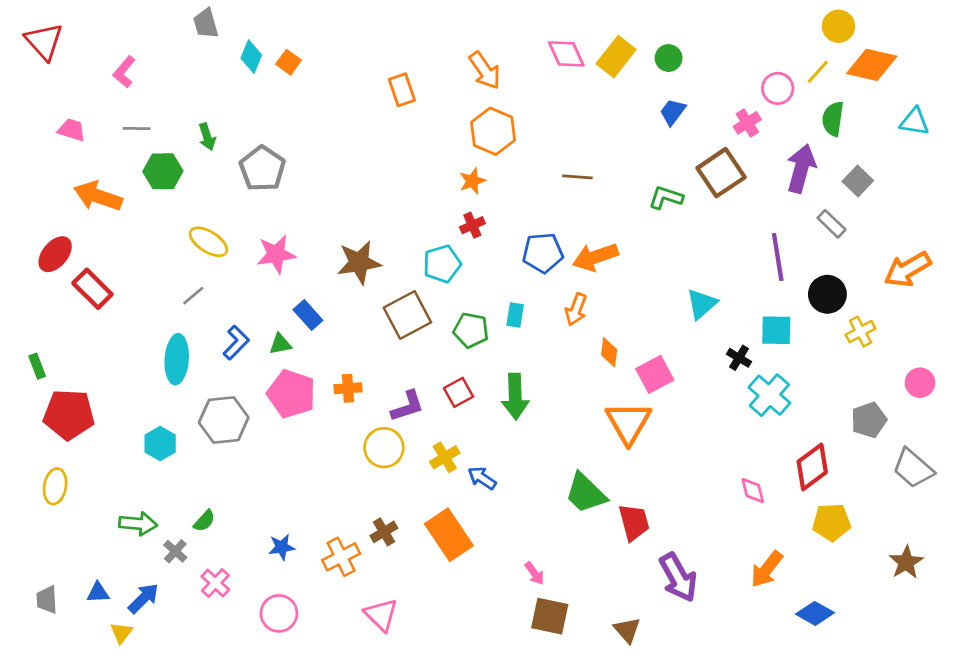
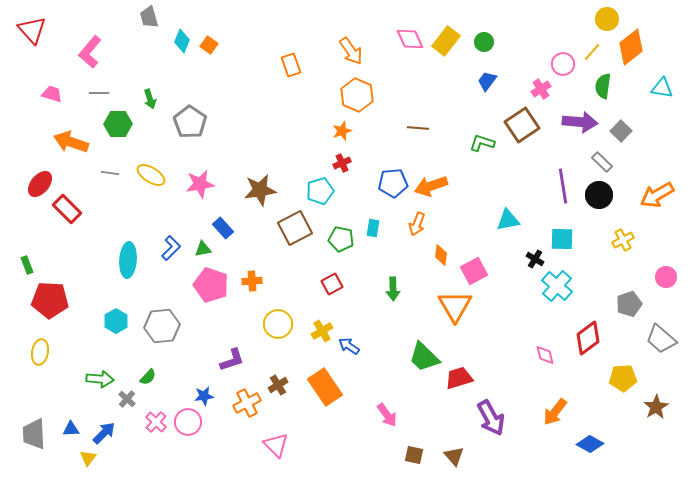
orange diamond: (872, 65) -> (631, 47), turned -51
pink L-shape: (124, 72) -> (90, 52), size x1.4
purple arrow: (801, 169) -> (580, 122), turned 80
black circle: (827, 294) -> (599, 195), moved
gray line: (193, 296) -> (110, 173), moved, turned 48
cyan triangle: (702, 304) -> (508, 220), turned 30
green arrow: (515, 397) -> (393, 289), moved, size x0.7
purple L-shape: (407, 406) -> (232, 360), moved
gray hexagon: (224, 420) -> (162, 326), moved
red trapezoid: (634, 522) -> (459, 378), turned -92
yellow pentagon: (832, 522) -> (623, 378), moved
pink arrow: (535, 573) -> (387, 415), size x1.4
gray trapezoid: (47, 600) -> (34, 434), size x1.5
pink circle: (279, 613) -> (188, 422), moved
brown square: (550, 616) -> (414, 455), moved, size x0.7

